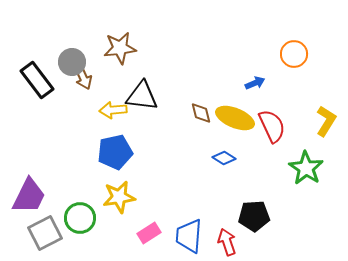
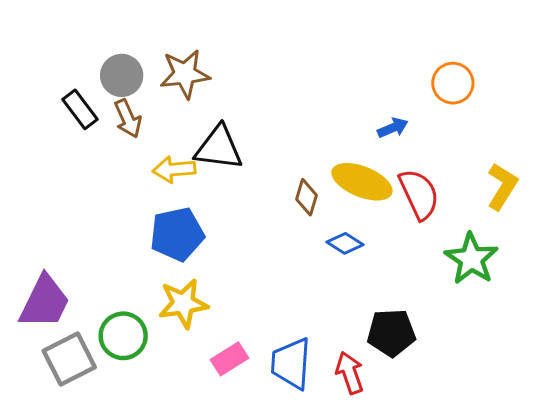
gray circle: (72, 62) -> (122, 75), moved
black rectangle: (37, 80) -> (80, 109), moved, size x0.7
brown diamond: (201, 113) -> (307, 197), moved, turned 30

